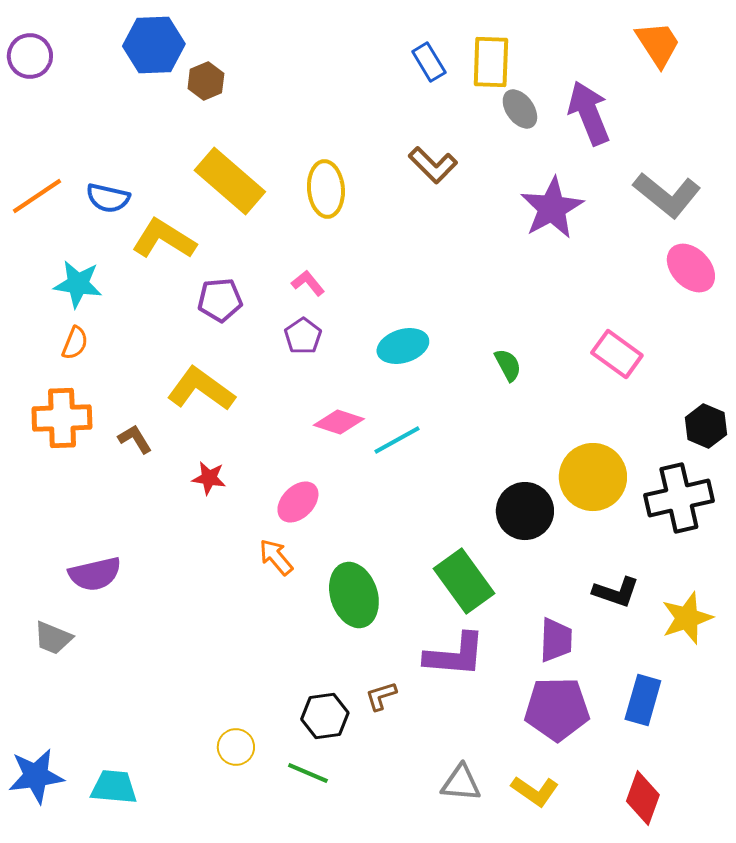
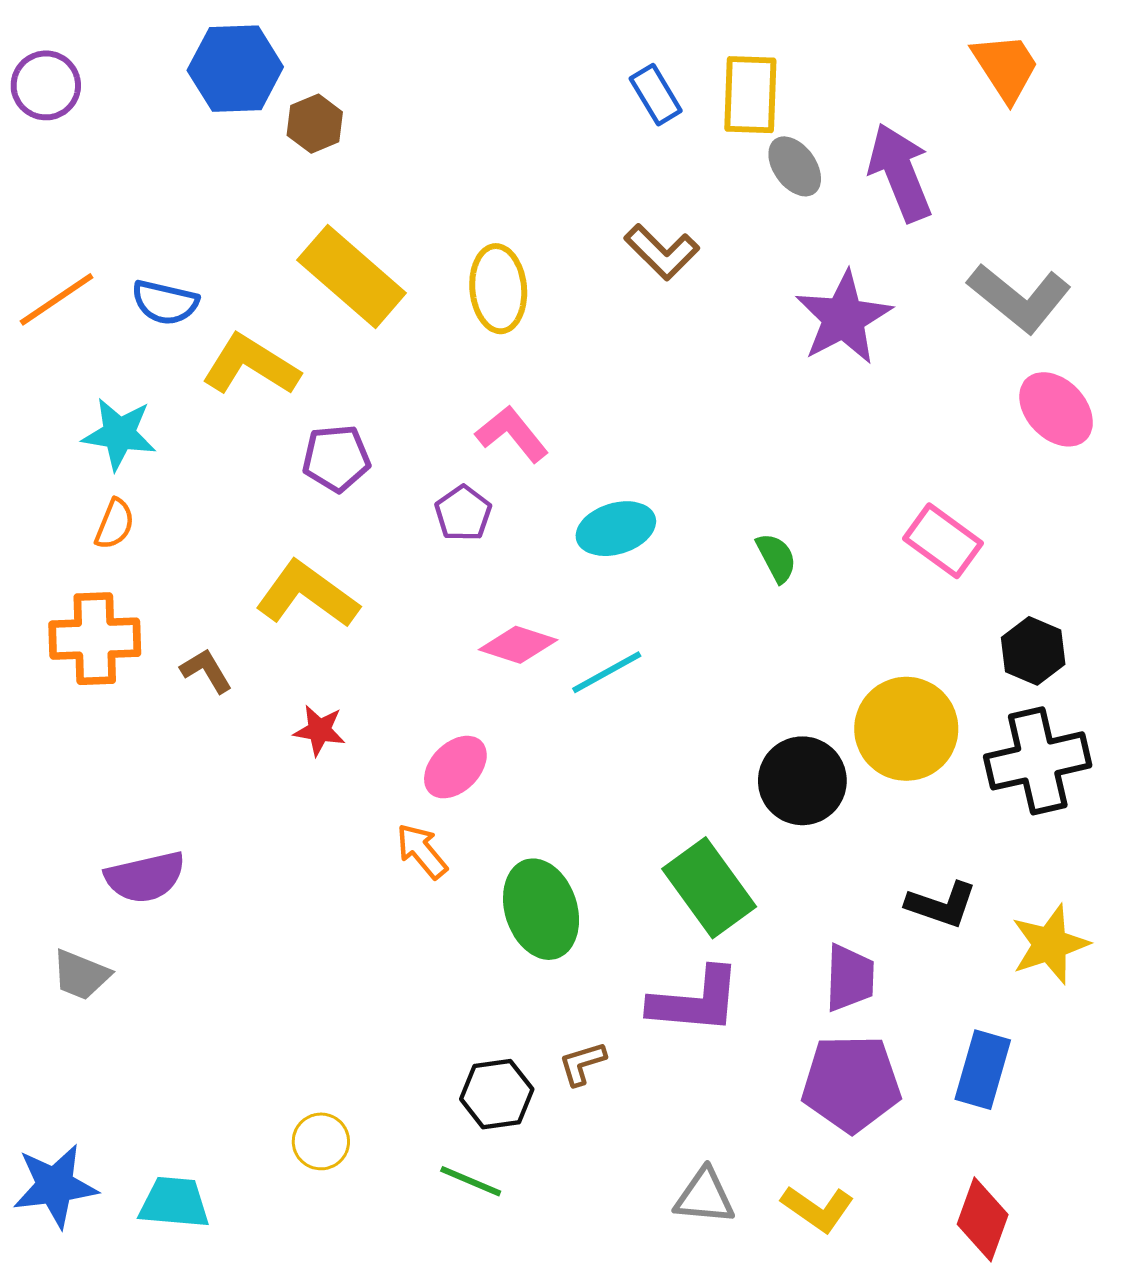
pink L-shape: (308, 283) -> (512, 434), moved, size x1.4
black hexagon: (706, 426) -> (1033, 651), moved
yellow circle: (236, 747) -> (321, 1141), moved

